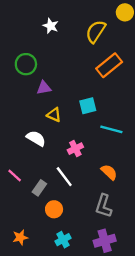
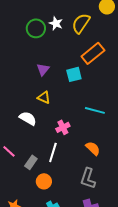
white star: (51, 26) -> (56, 23), moved
green circle: (26, 64) -> (36, 28), moved
purple triangle: (44, 88) -> (43, 69), moved, turned -40
cyan square: (88, 106) -> (74, 74), moved
white line: (64, 177) -> (53, 152), turned 54

